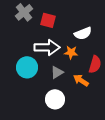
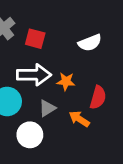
white semicircle: (83, 33) -> (90, 43), moved
white circle: (55, 99) -> (30, 135), moved

